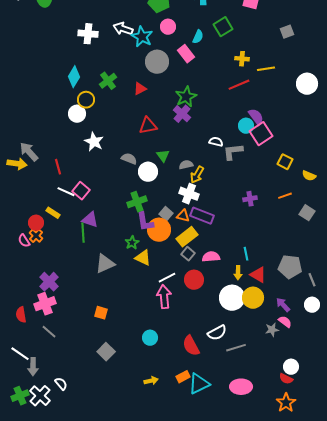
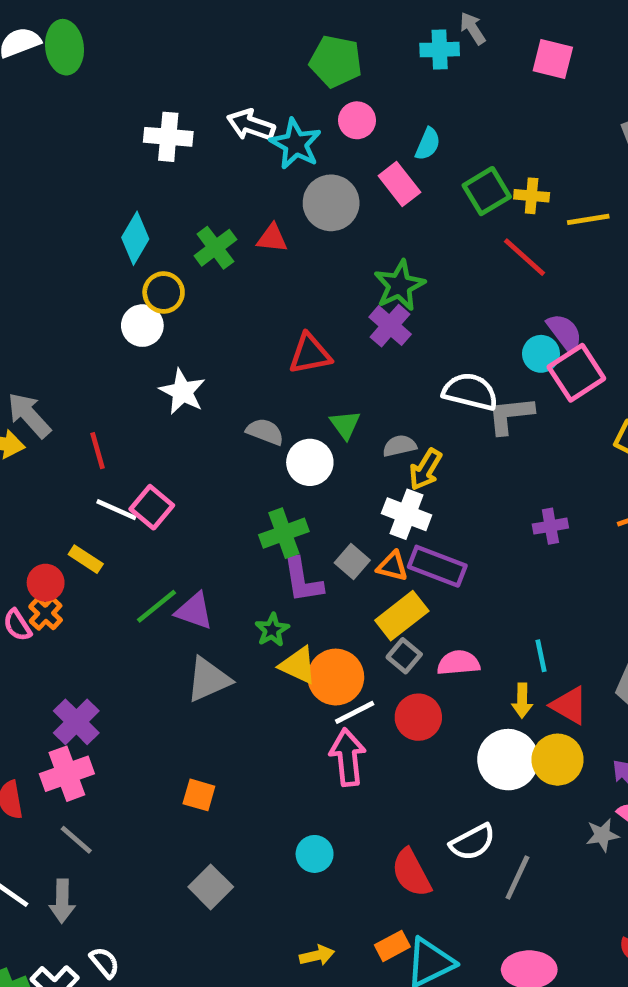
green square: (223, 27) -> (487, 191), moved
red line: (239, 85) -> (524, 257), turned 65
red triangle: (140, 89) -> (272, 238), moved, turned 32
white semicircle: (216, 142) -> (470, 392), size x1.6
purple triangle: (90, 220) -> (194, 611), moved
orange circle: (159, 230) -> (336, 677), moved
green line: (83, 233) -> (156, 606), turned 54
gray line: (236, 348) -> (517, 878), turned -48
gray arrow: (33, 367) -> (62, 901), moved

